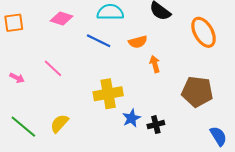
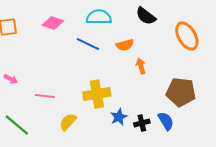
pink line: (53, 68) -> (45, 96), moved, turned -36
yellow semicircle: (59, 123) -> (68, 122), moved
blue semicircle: (218, 136) -> (166, 121), moved

